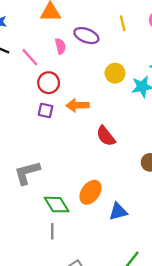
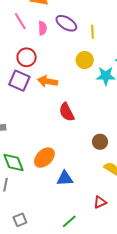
yellow line: (123, 23) -> (92, 32), moved
pink line: (30, 57) -> (20, 21), moved
purple square: (46, 111) -> (19, 81), size x1.5

